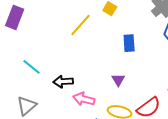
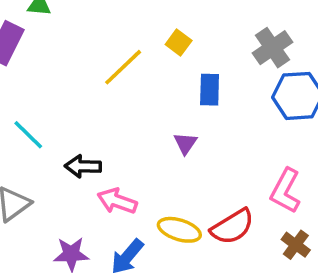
blue rectangle: (129, 43) -> (210, 90), moved
purple triangle: (118, 80) -> (185, 143), moved

